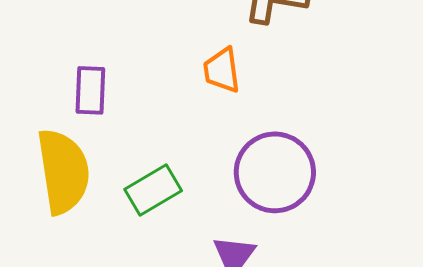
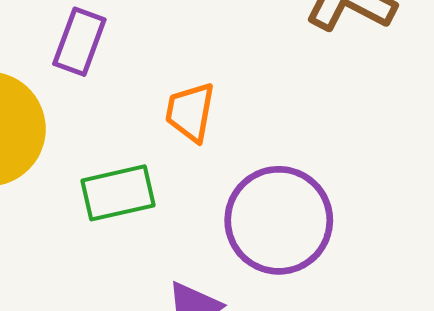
orange trapezoid: (222, 70) -> (190, 112), moved

